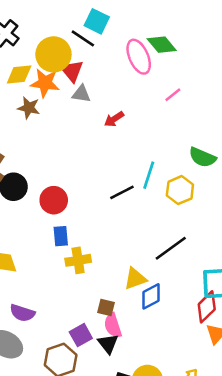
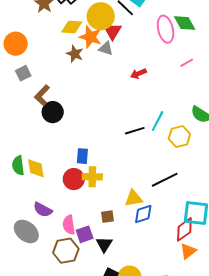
gray triangle: (81, 94) -> (106, 48), moved
red circle: (54, 200) -> (74, 179), moved
brown square: (106, 308) -> (107, 217), turned -32
pink semicircle: (113, 325) -> (69, 225), moved

